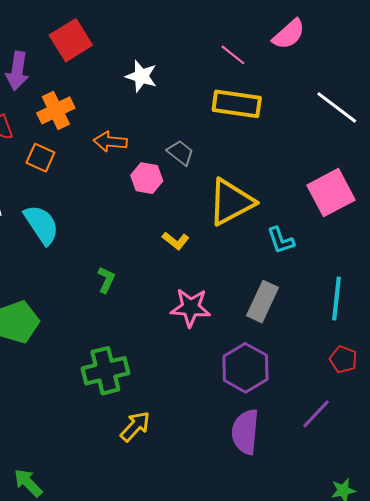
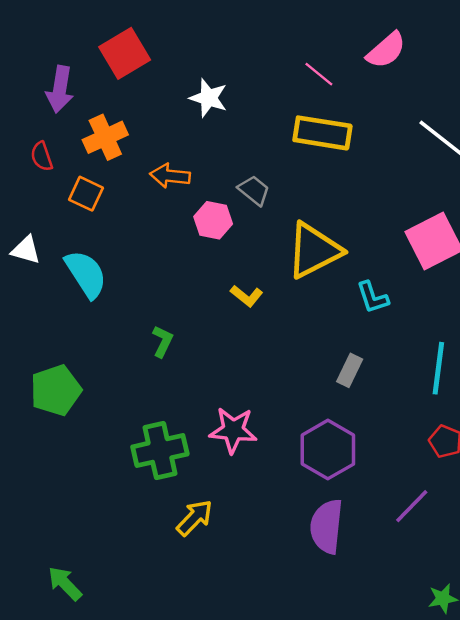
gray rectangle: (262, 302) -> (350, 370), size x0.7
pink star: (191, 308) -> (233, 430), moved

